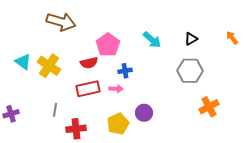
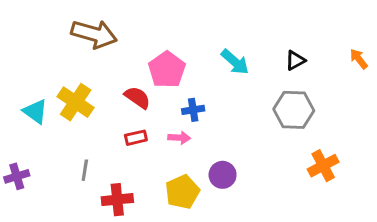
cyan triangle: (23, 62) -> (35, 111), moved
red semicircle: (89, 63) -> (137, 97), turned -132
red rectangle: (88, 89) -> (136, 138), size x0.6

